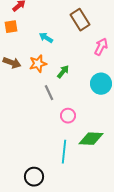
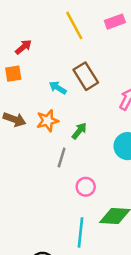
brown rectangle: (80, 20) -> (86, 76), moved
gray line: (49, 93) -> (62, 158), turned 42

